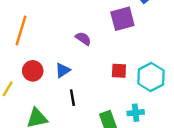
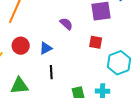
red square: (119, 71) -> (96, 42), moved

